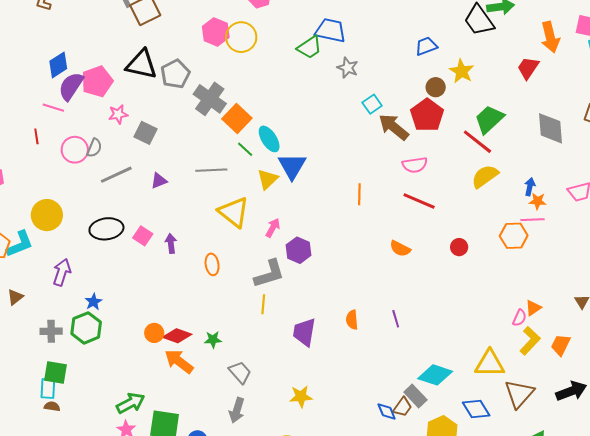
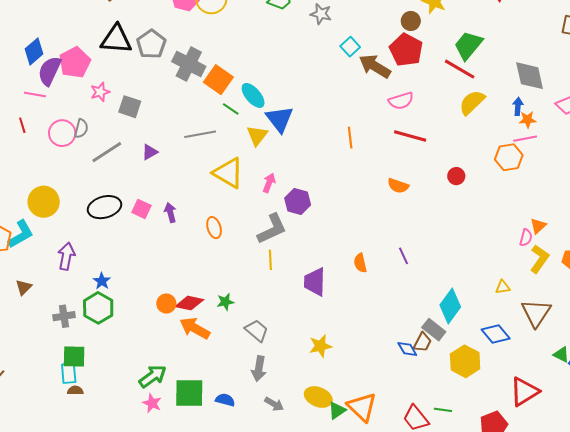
gray diamond: (551, 128) -> (530, 76), moved
yellow triangle: (490, 364) -> (503, 287), size x0.5
cyan diamond: (435, 375) -> (450, 306), turned -64

